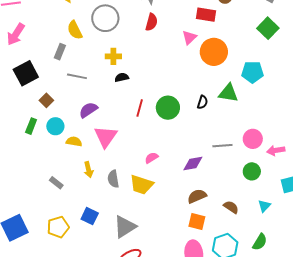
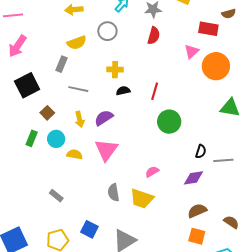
gray circle: (105, 18) -> (107, 31), size x0.7
yellow semicircle: (75, 30) -> (77, 43), turned -84
black semicircle: (202, 102) -> (201, 151), moved
red line: (140, 108) -> (155, 91), moved
purple semicircle: (88, 110) -> (104, 118), moved
yellow arrow: (89, 170) -> (80, 119), moved

